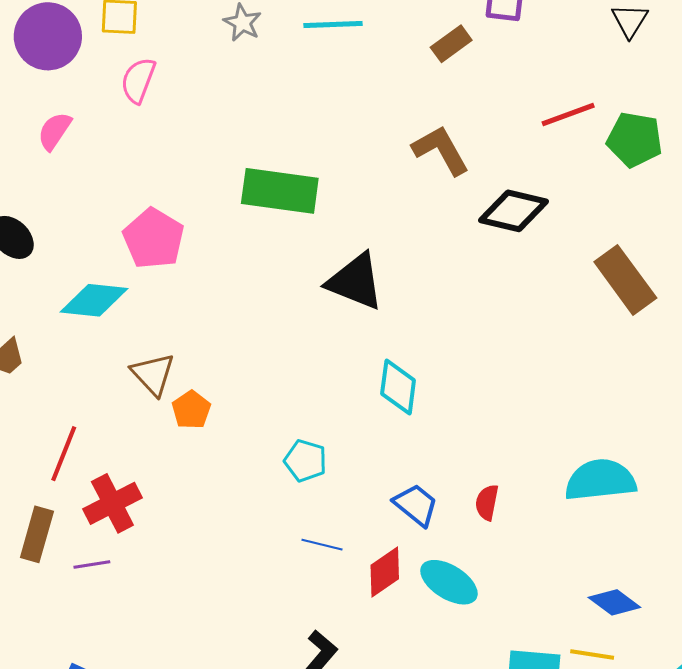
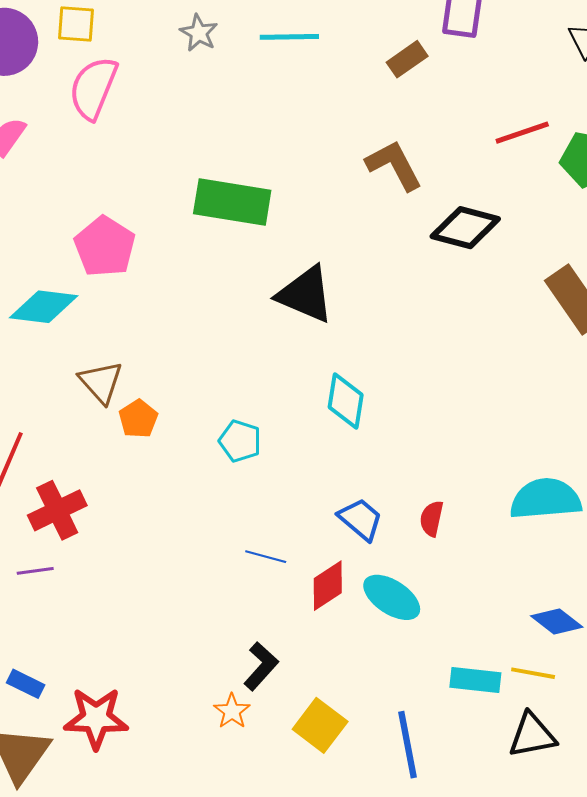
pink semicircle: (138, 80) -> (93, 88), size x1.4
cyan pentagon: (305, 461) -> (240, 441), moved

